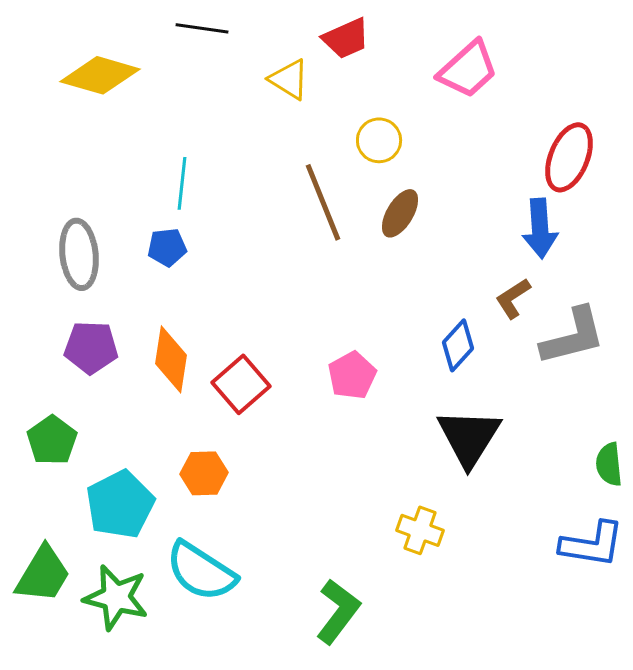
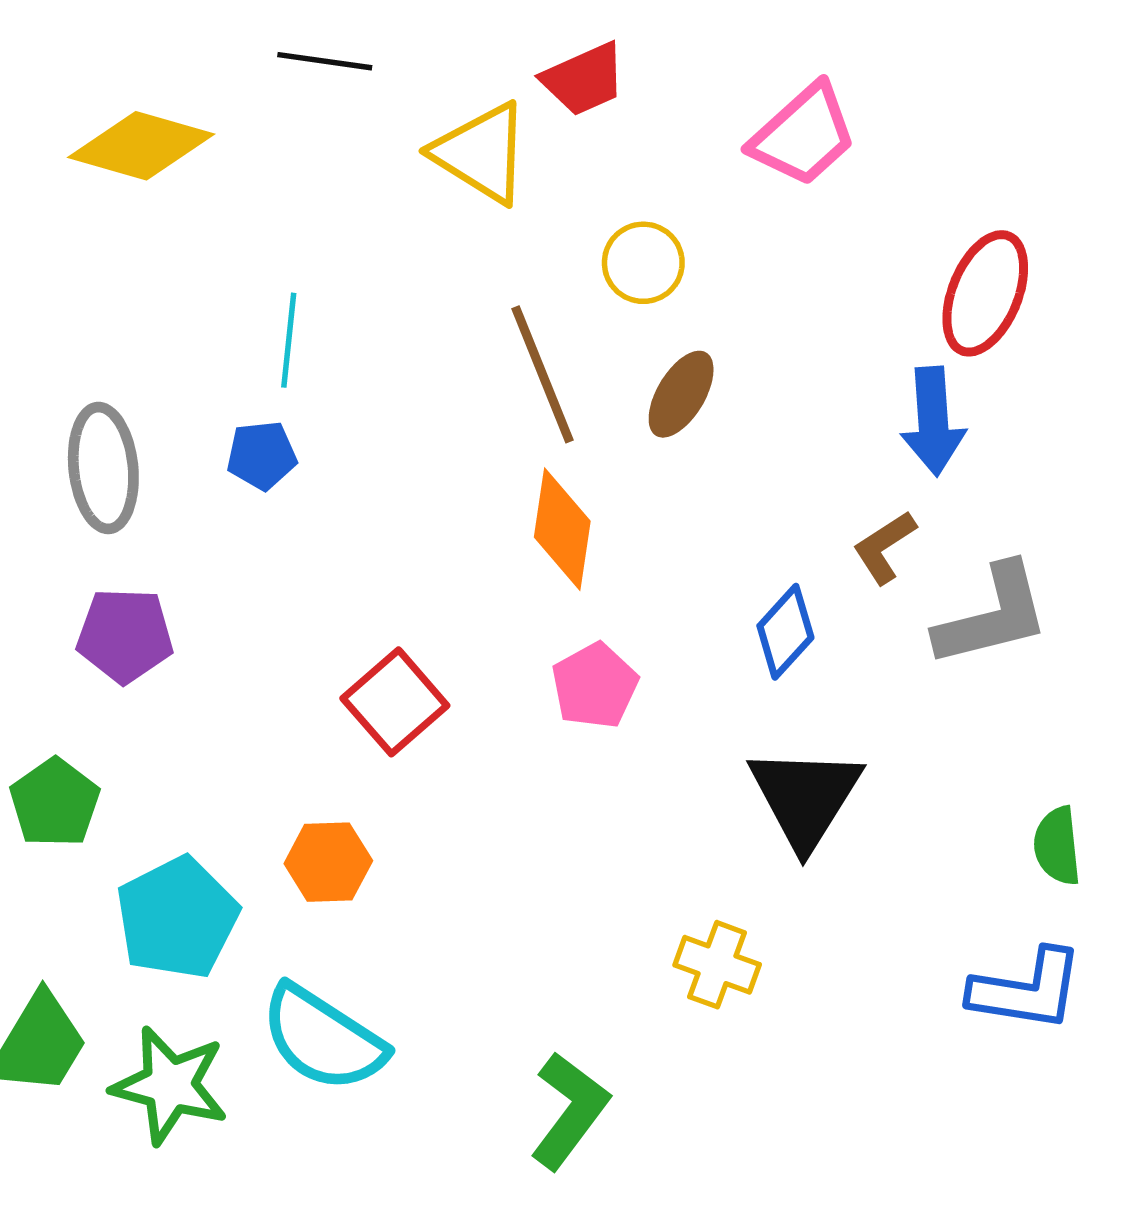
yellow triangle: (289, 79) -> (481, 153), size x1.4
orange diamond: (171, 359) -> (562, 529), moved

